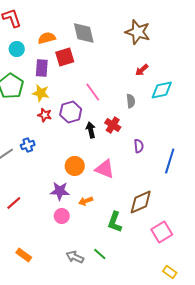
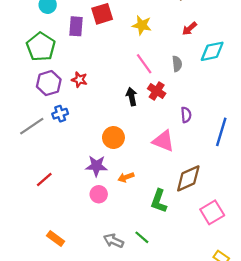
pink line: (93, 92) -> (144, 64), moved
yellow star: (41, 93) -> (142, 25), moved
purple hexagon: (71, 112) -> (49, 83), moved
pink triangle: (105, 169) -> (163, 141), moved

